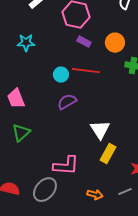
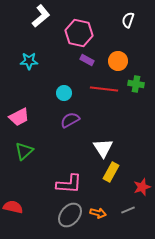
red line: (86, 71) -> (104, 89), moved
pink trapezoid: (16, 99) -> (19, 117), turned -95
gray ellipse: (45, 190) -> (70, 215), moved

